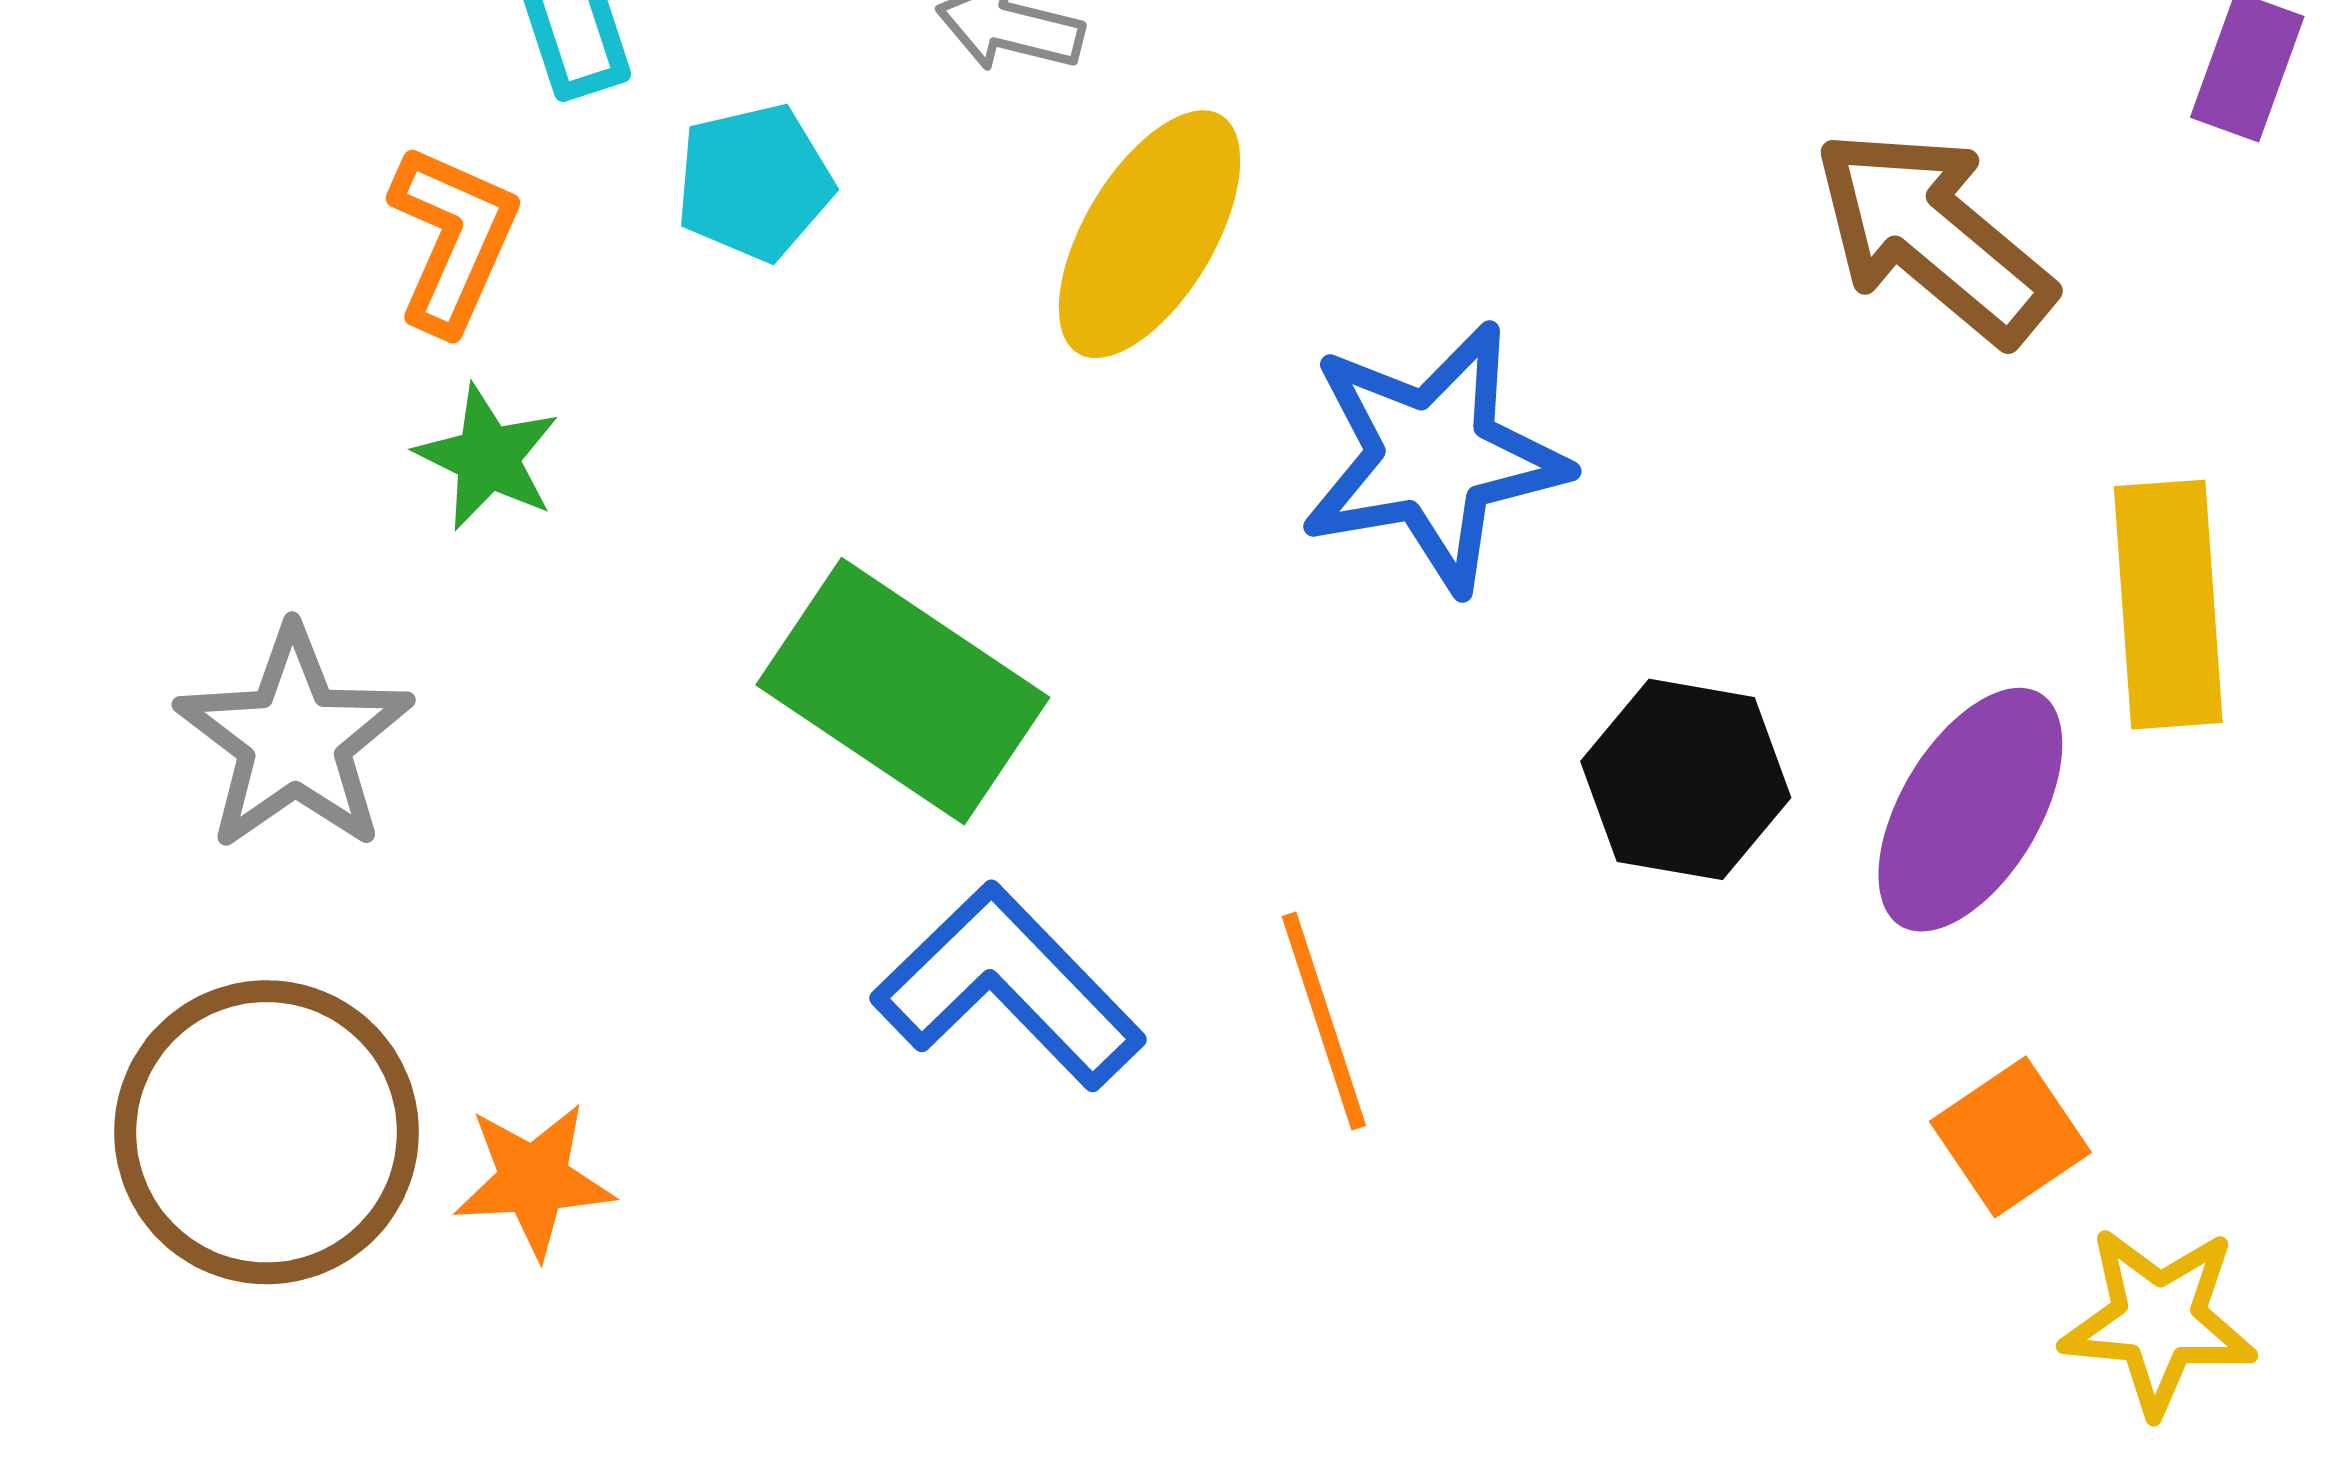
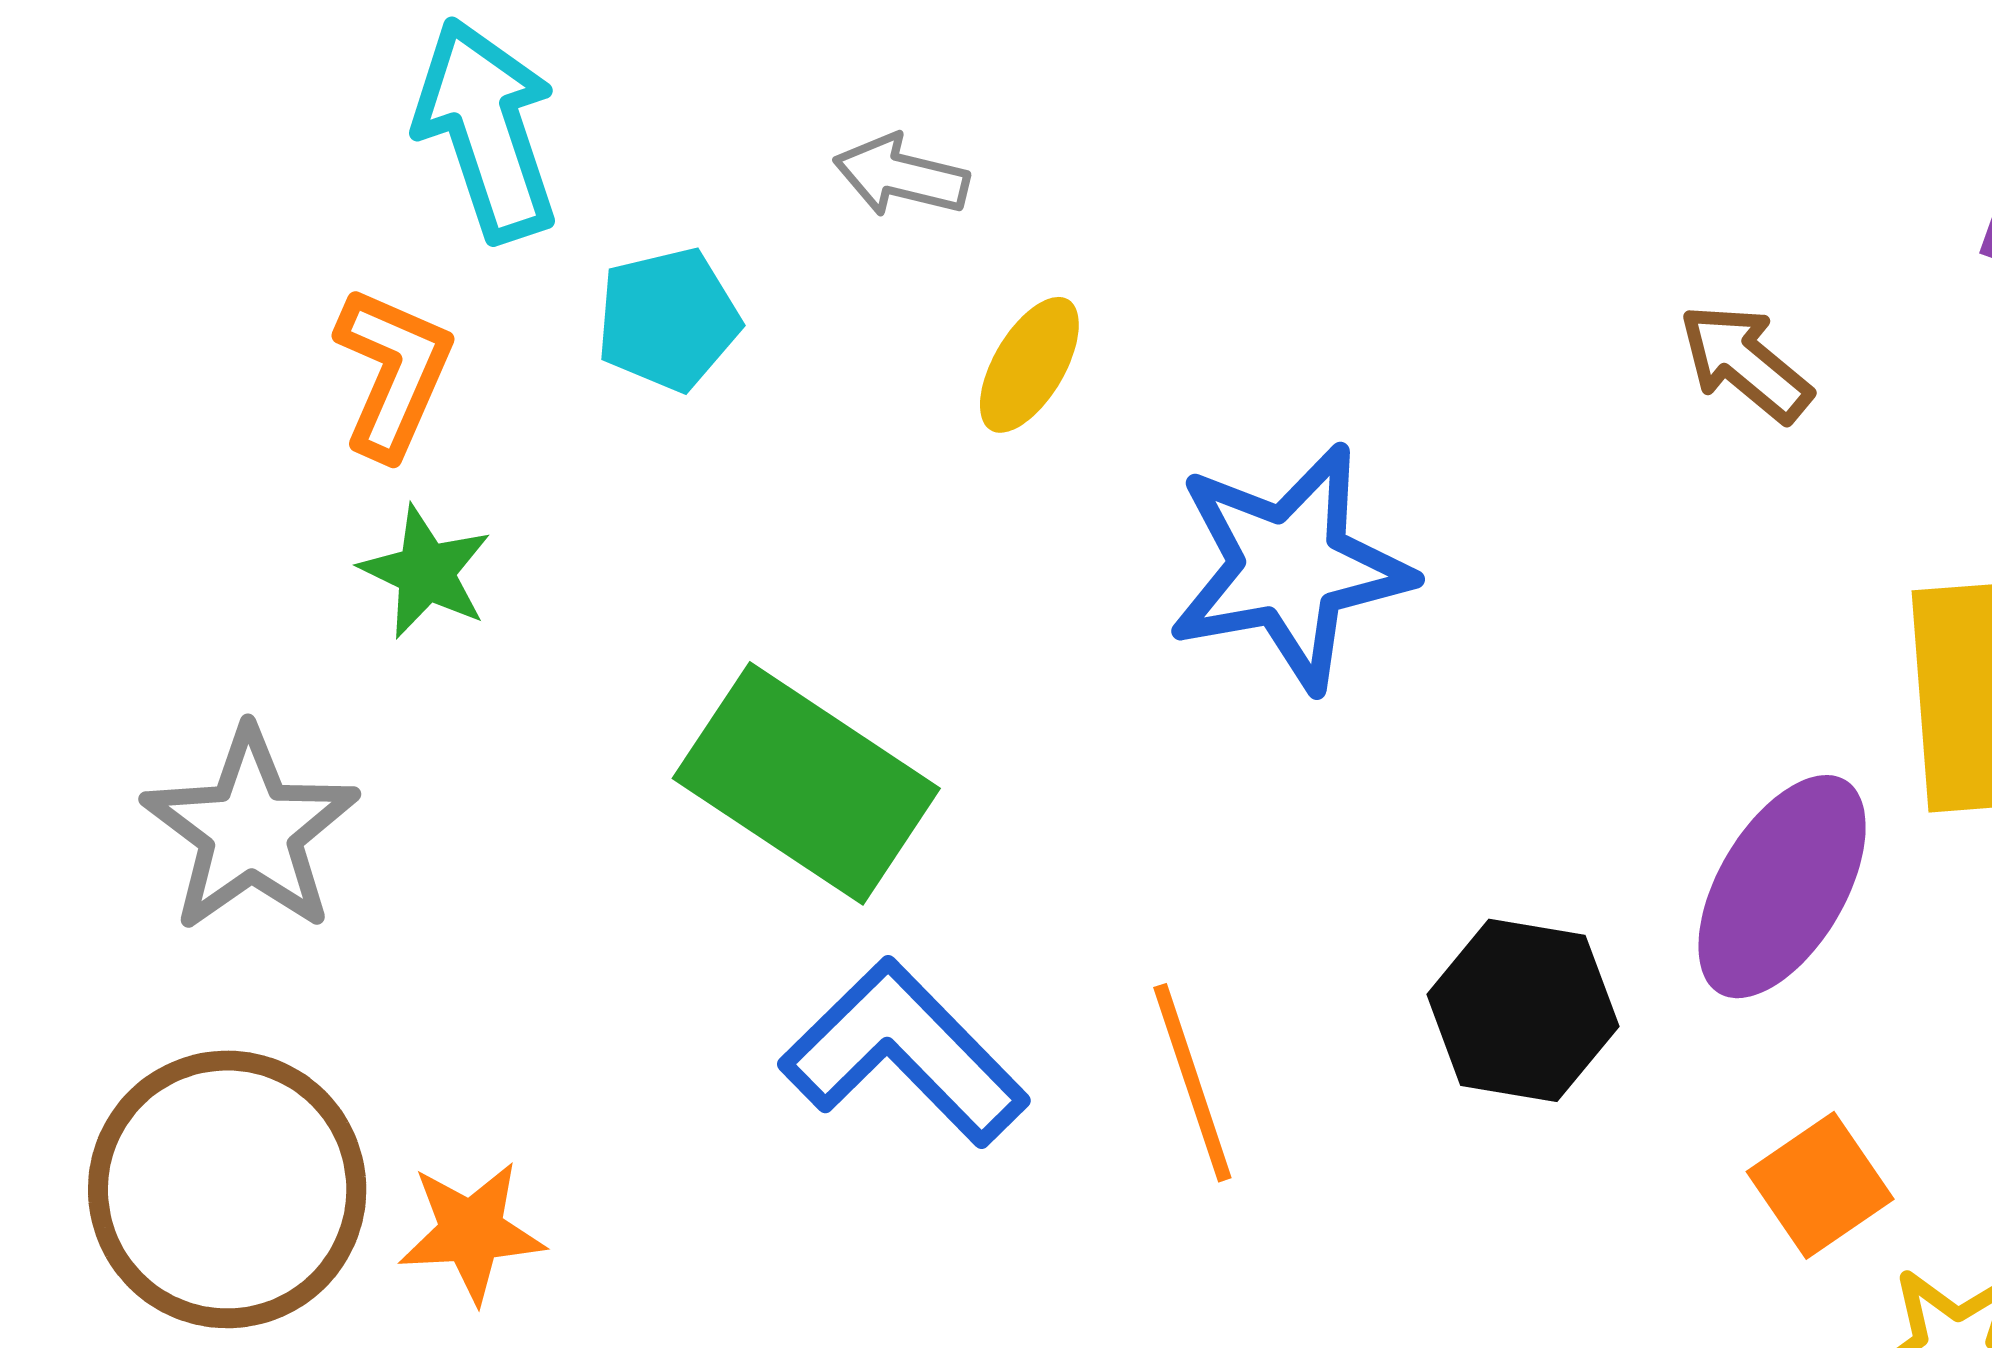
yellow ellipse: (1149, 234) -> (1029, 365), size x0.6
brown arrow: (1933, 236) -> (1745, 363), size x0.6
black hexagon: (1686, 779) -> (1523, 1010), moved

